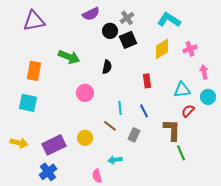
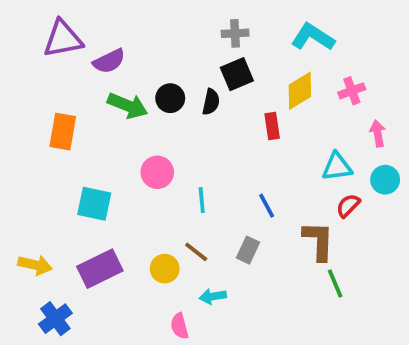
purple semicircle: (91, 14) -> (109, 61), moved
gray cross: (127, 18) -> (235, 33), turned 32
black circle: (110, 31) -> (170, 98), moved
black semicircle: (107, 67) -> (211, 102), moved
red rectangle: (147, 81) -> (272, 126), moved
cyan square: (28, 103) -> (94, 204), moved
cyan line: (120, 108) -> (202, 200), moved
brown line: (110, 126) -> (196, 252), moved
yellow circle: (85, 138) -> (165, 269), moved
blue cross: (48, 172) -> (55, 319), moved

